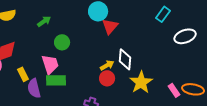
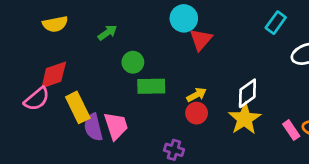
white diamond: (125, 59) -> (247, 93), moved, turned 50
pink trapezoid: (50, 64) -> (116, 126), moved
yellow rectangle: (23, 74) -> (78, 107), size x1.5
green rectangle: (56, 80) -> (151, 86), moved

